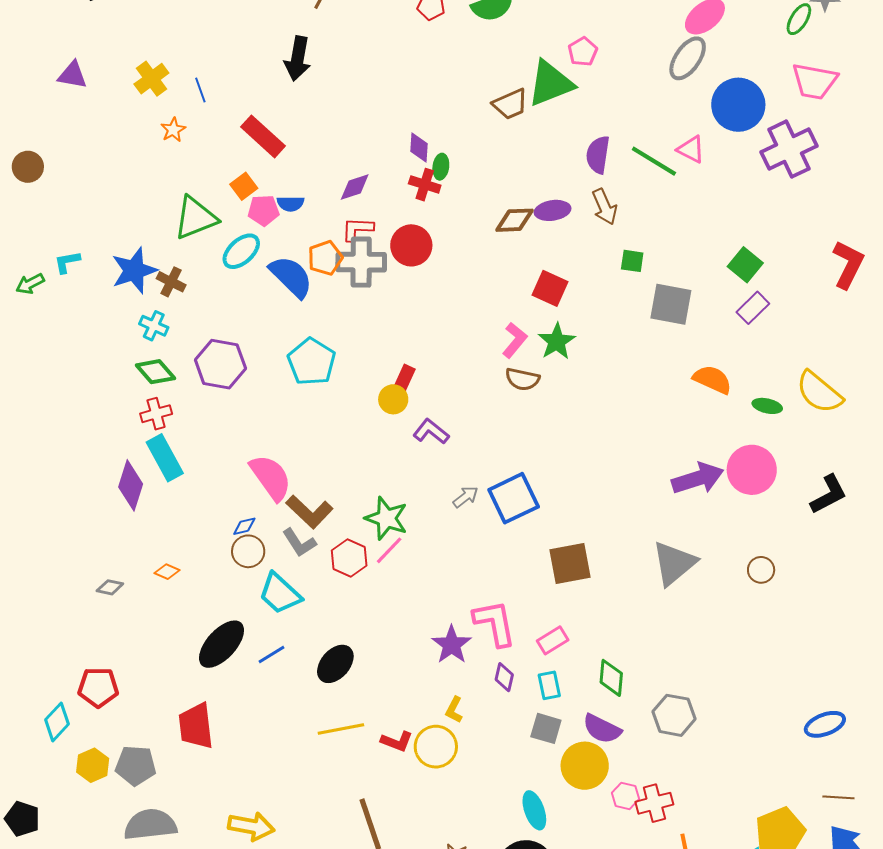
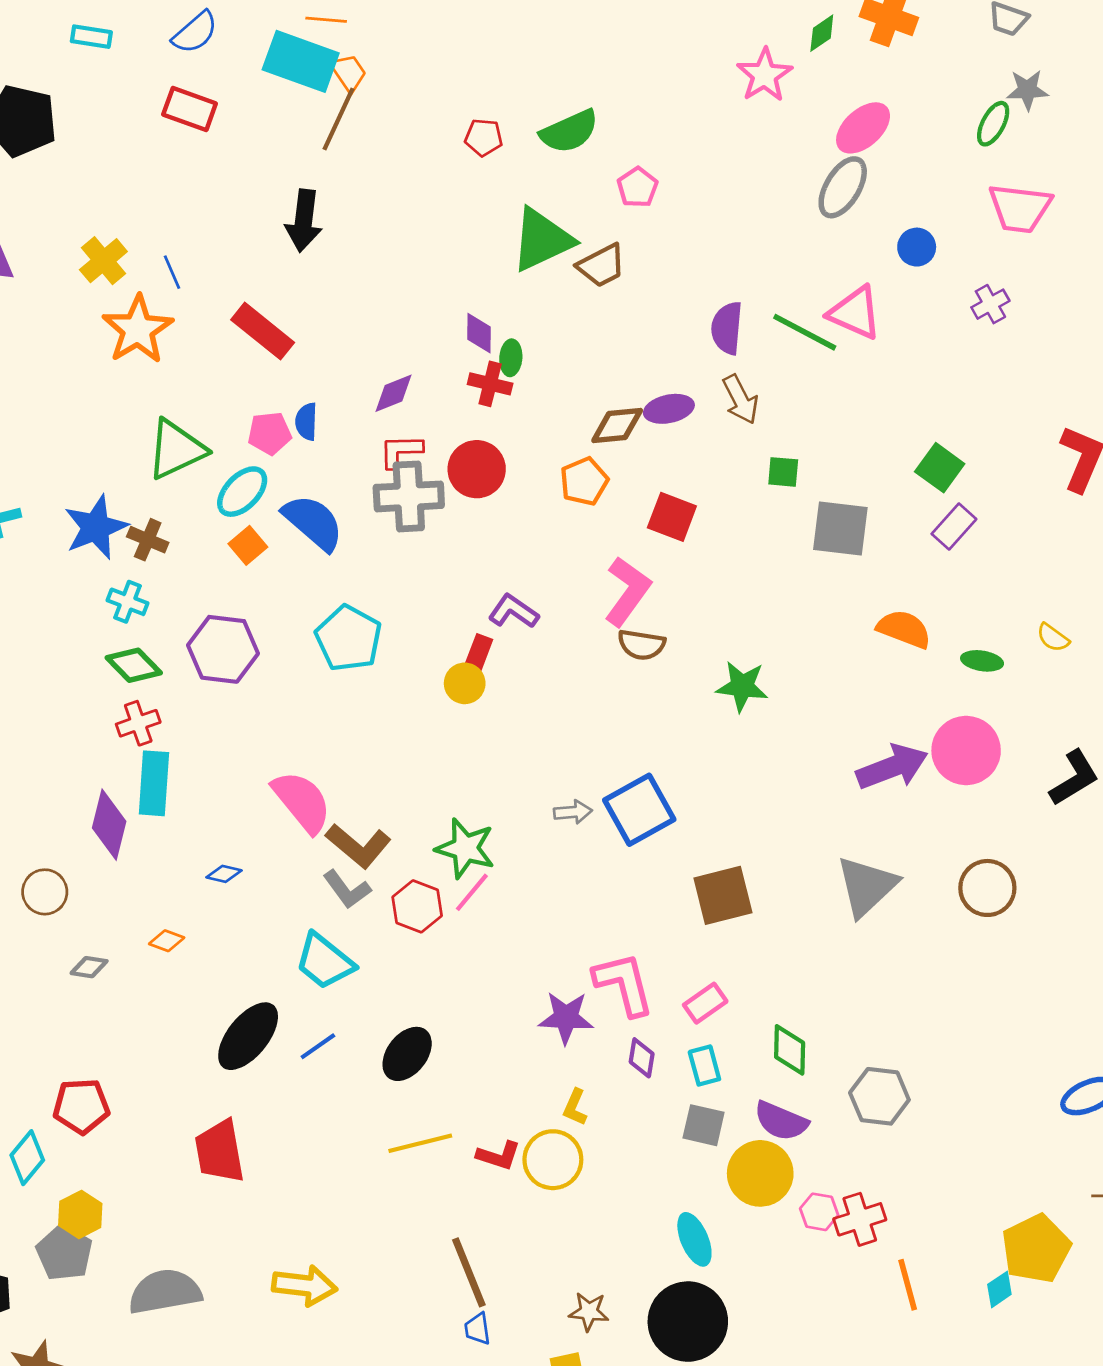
pink pentagon: (583, 52) -> (637, 187), moved
green triangle: (550, 83) -> (542, 240), moved
blue circle: (738, 105) -> (917, 247), size x0.5
orange star: (173, 130) -> (138, 329), size x2.0
pink triangle: (691, 149) -> (855, 313), size x1.4
purple cross: (789, 149) -> (990, 304), size x0.5
orange square: (244, 186) -> (248, 545), moved
blue semicircle: (291, 204) -> (306, 422), turned 96
orange pentagon: (325, 258) -> (584, 481), moved
pink L-shape: (515, 340) -> (627, 591), size x1.4
green star: (557, 341) -> (742, 686), moved, turned -30
yellow semicircle: (819, 392) -> (1053, 638), size x0.5
purple L-shape: (431, 432) -> (513, 611), moved
cyan rectangle: (165, 458) -> (154, 783), turned 36
gray arrow: (466, 497) -> (573, 812), turned 36
blue diamond: (244, 526) -> (224, 874), moved, turned 30
brown circle: (248, 551) -> (45, 892), moved
brown circle: (761, 570) -> (987, 888), size x1.5
purple star: (452, 645) -> (566, 1018), turned -30
gray pentagon: (136, 766) -> (64, 1253), moved, turned 30

